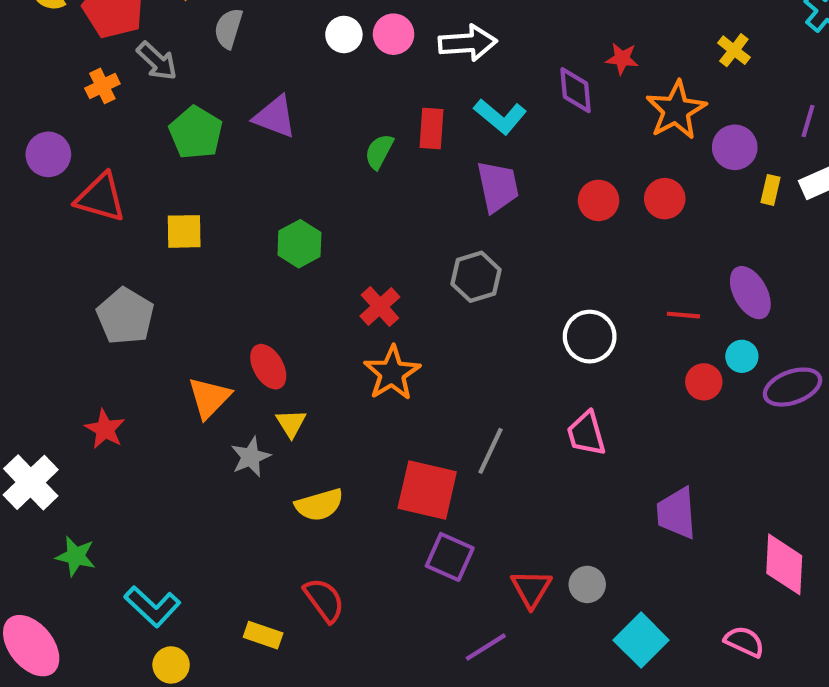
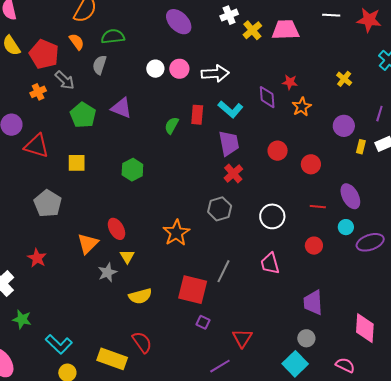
orange star: (676, 110) -> (302, 107), moved, size x0.7
red circle: (665, 199) -> (311, 164), moved
gray hexagon: (476, 277) -> (220, 209), moved
red cross: (380, 306) -> (233, 174), moved
red circle: (704, 382) -> (314, 246), moved
purple square: (450, 557) -> (203, 322), size x0.6
gray circle: (587, 584) -> (306, 338), moved
yellow rectangle: (263, 635) -> (112, 359), size x1.6

